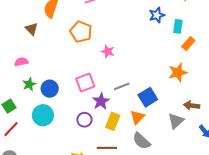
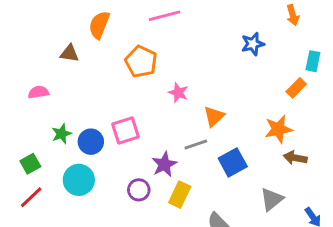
cyan rectangle: (178, 26) -> (313, 61), moved
brown triangle: (32, 29) -> (69, 53), turned -40
pink semicircle: (21, 62) -> (38, 92), moved
pink square: (85, 82) -> (125, 131), moved
brown arrow: (192, 105) -> (295, 158), moved
orange triangle: (137, 117) -> (214, 116), moved

